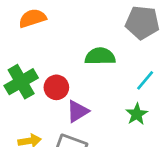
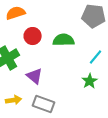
red circle: (56, 87) -> (33, 36), moved
purple triangle: (78, 111) -> (35, 76), moved, turned -48

